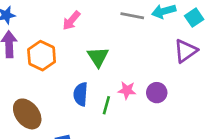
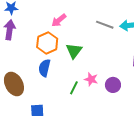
orange hexagon: (42, 56) -> (47, 43), moved
blue semicircle: (81, 94) -> (44, 68), moved

